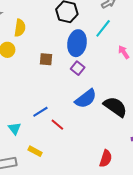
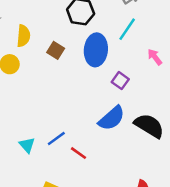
brown square: (46, 59) -> (56, 50), moved, turned 32
purple square: (78, 68) -> (120, 81), moved
cyan triangle: (15, 128) -> (27, 145), moved

